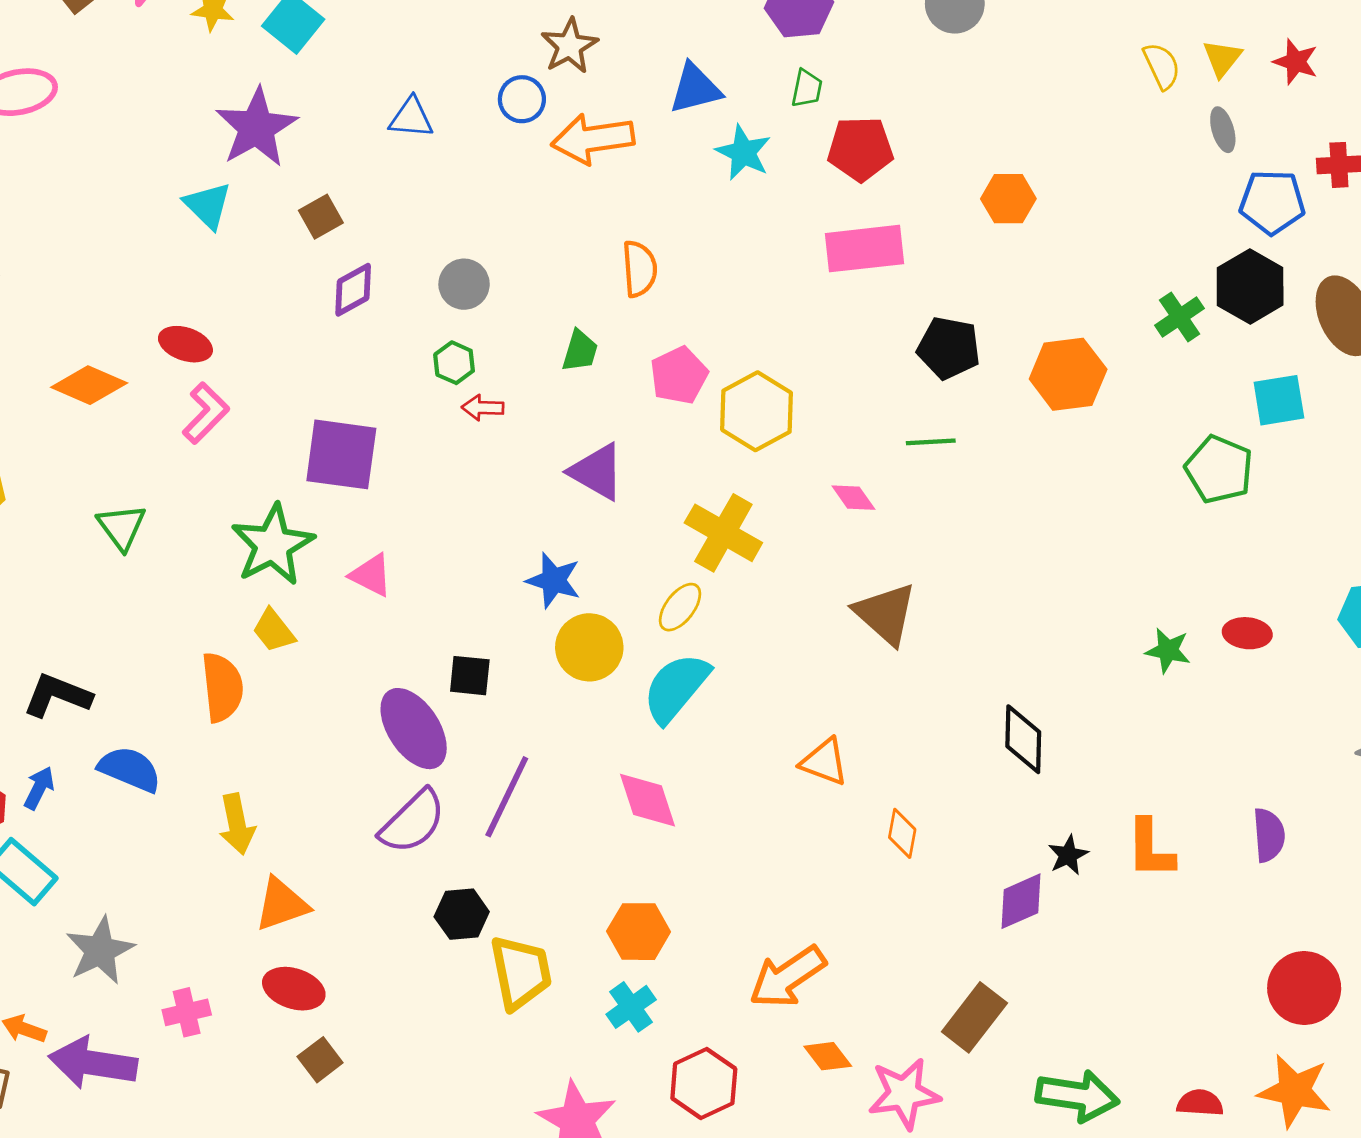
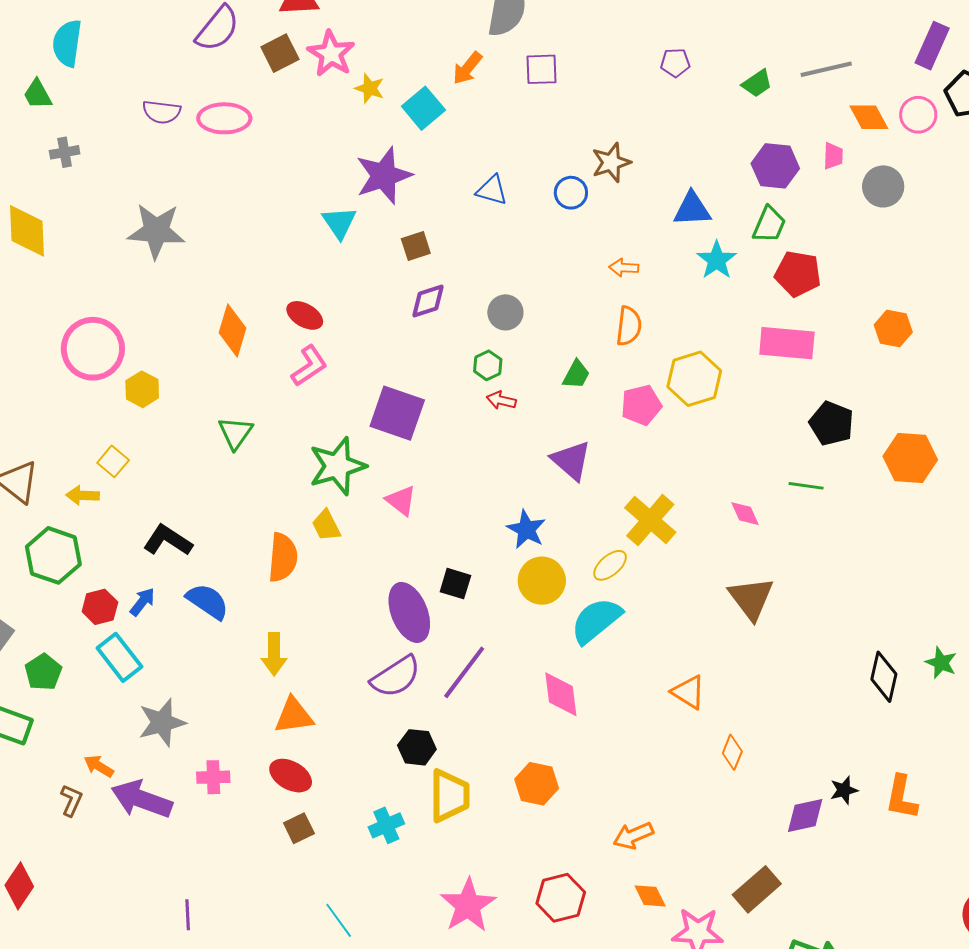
green trapezoid: (807, 89) -> (769, 225), size x1.4
orange arrow: (593, 139) -> (624, 268), moved, size x0.5
orange diamond: (89, 385) -> (233, 330), turned 72
yellow hexagon: (757, 411) -> (694, 379), moved
black diamond: (1023, 739) -> (884, 677), moved
orange arrow: (787, 977) -> (633, 836), size x0.7
cyan cross: (631, 1007) -> (386, 825), moved

